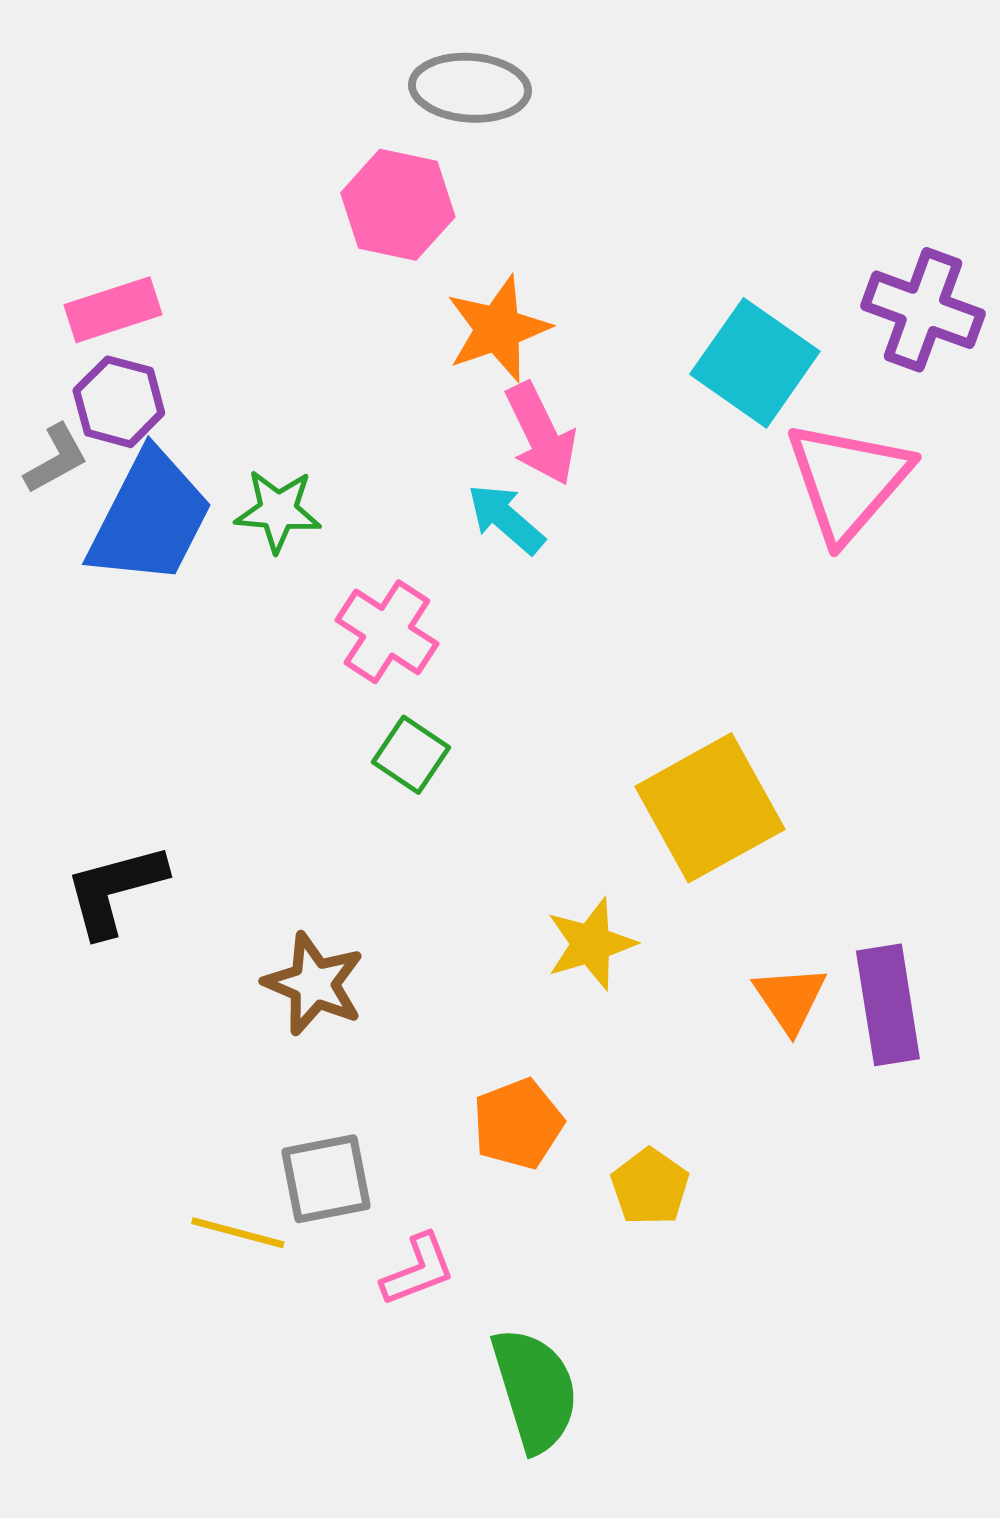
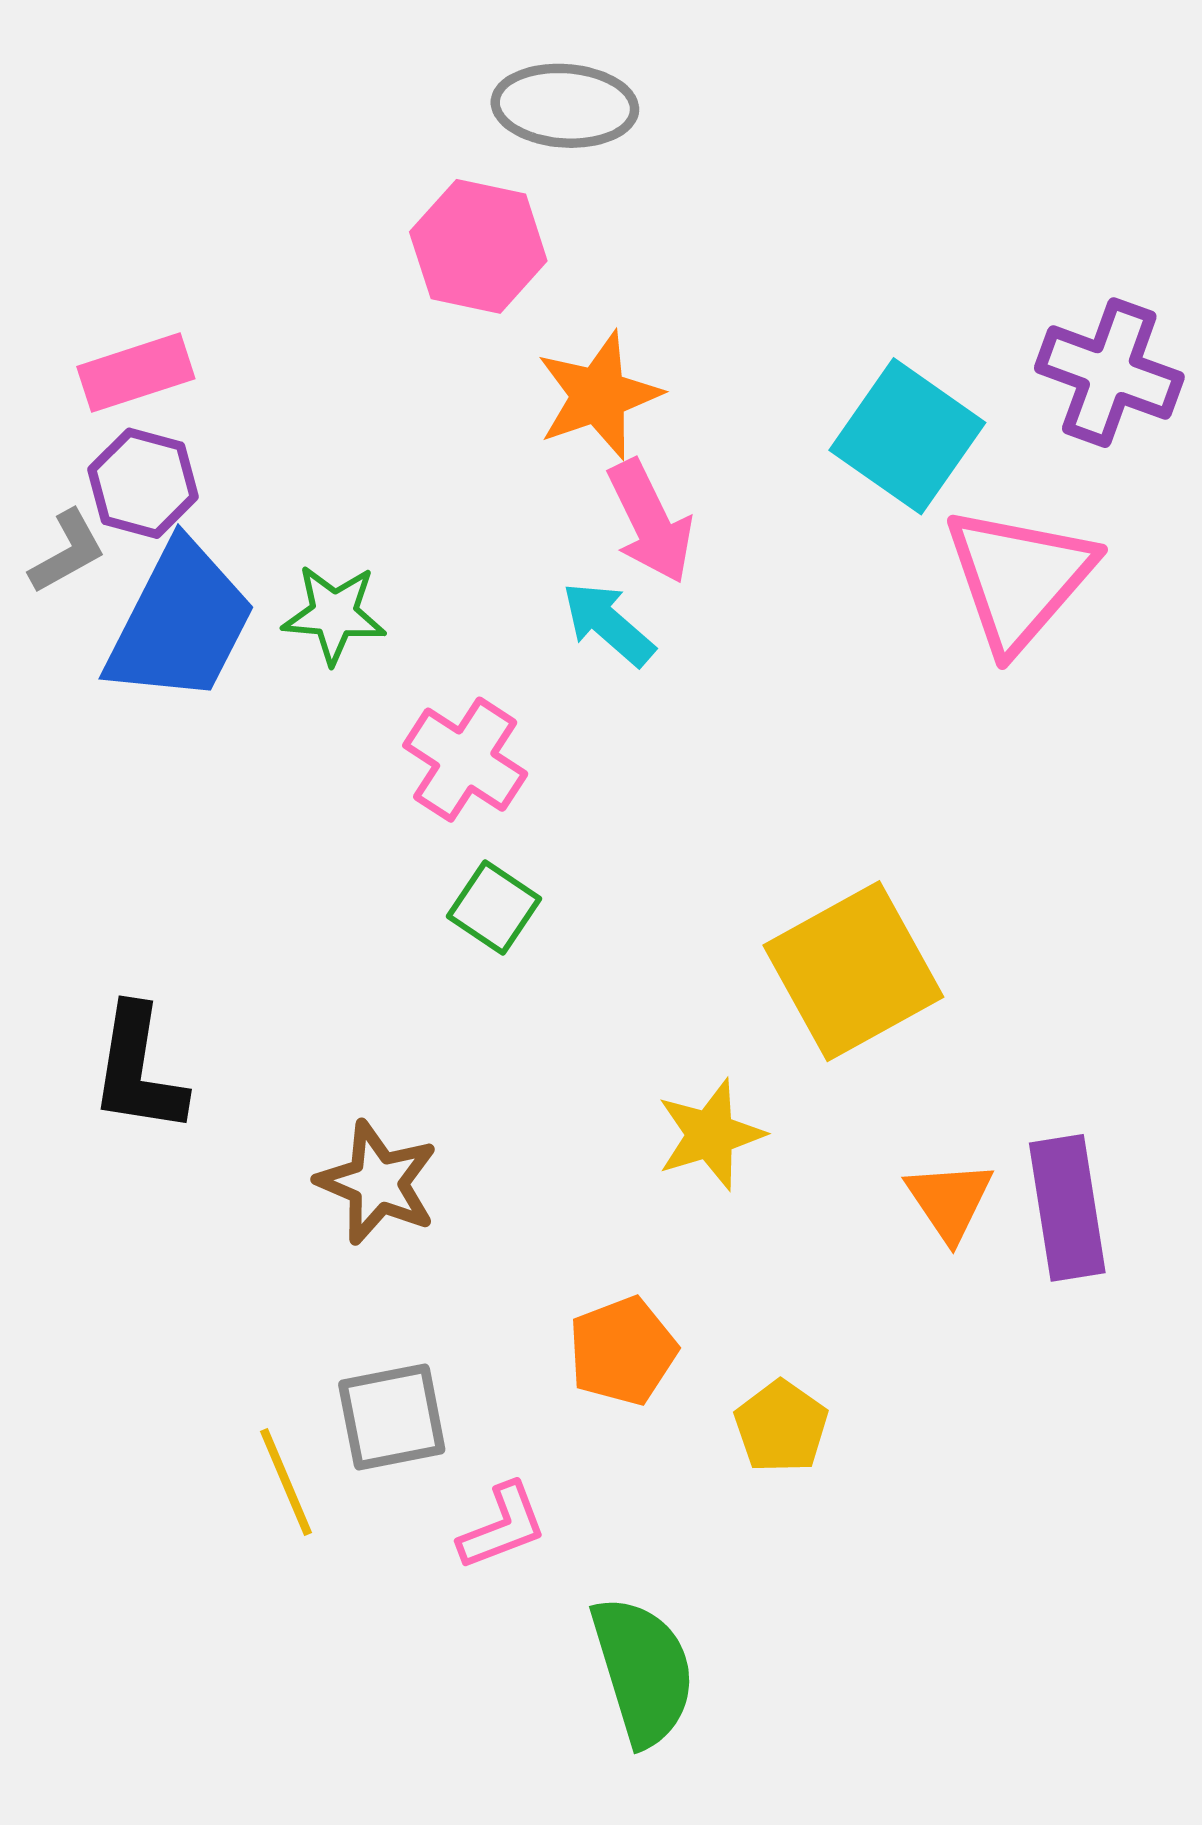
black L-shape: (115, 890) -> (138, 1070), turned -66
yellow line: (238, 1233) -> (286, 1482), turned 52

